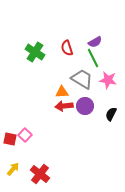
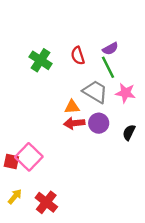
pink square: (25, 135) -> (29, 157), size x1.6

